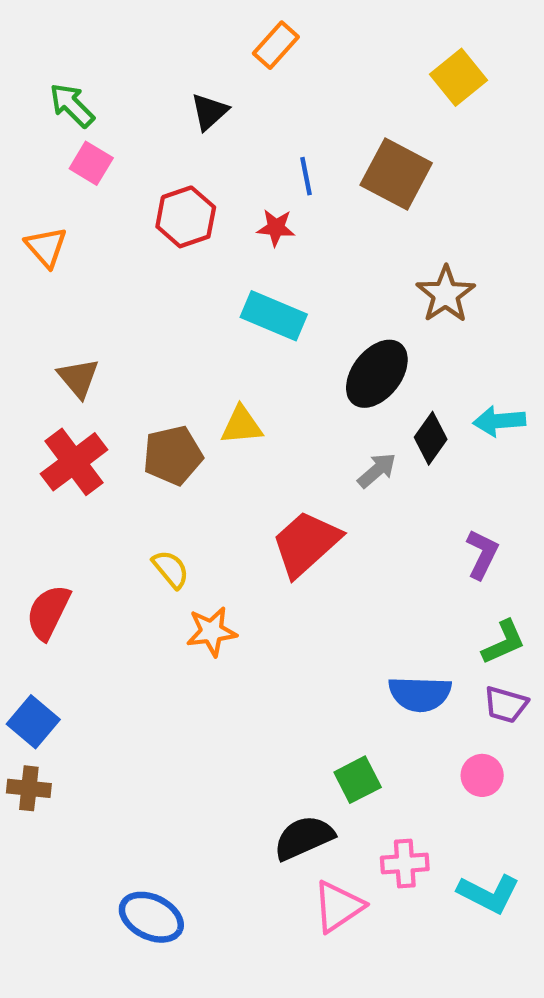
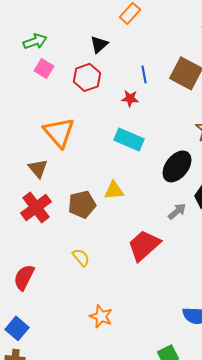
green arrow: (72, 105) -> (35, 41), turned 115
red hexagon: (186, 217) -> (87, 77), moved
orange triangle: (46, 247) -> (59, 132), moved, size x1.6
orange star: (211, 632) -> (101, 316), moved, turned 30

